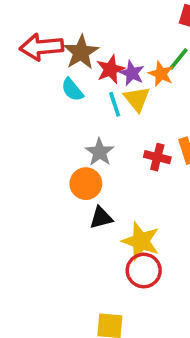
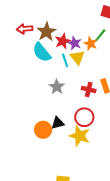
red arrow: (41, 47) -> (25, 29), size x0.7
cyan semicircle: (72, 90) -> (42, 52), size x1.5
orange circle: (86, 184) -> (43, 130), moved
red circle: (144, 271) -> (84, 117), moved

